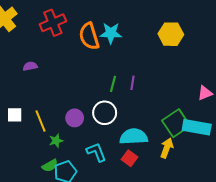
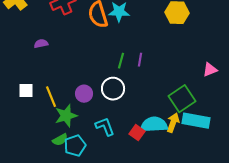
cyan rectangle: (197, 127) -> (196, 121), moved
cyan semicircle: (134, 137) -> (154, 125), moved
green star: (56, 141) -> (66, 116), size x1.6

